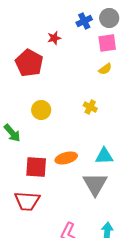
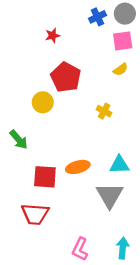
red star: (54, 38) -> (53, 36), moved
red pentagon: (29, 63) -> (66, 77), moved
yellow circle: (41, 110) -> (43, 102), moved

